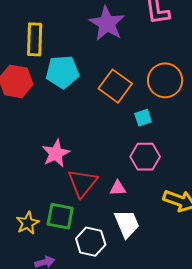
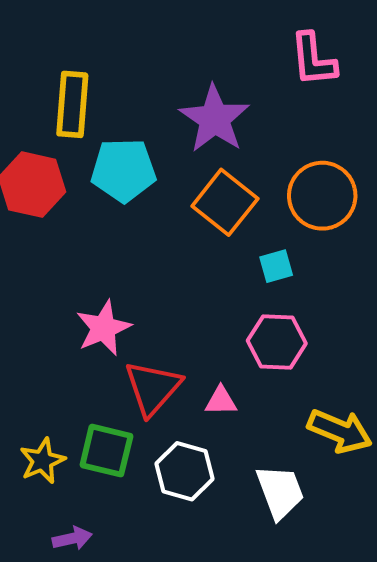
purple star: (107, 23) -> (215, 119), moved
white trapezoid: (127, 224) -> (280, 492), moved
white hexagon: (91, 242) -> (184, 471), moved

